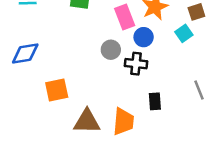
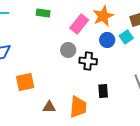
pink rectangle: (125, 17) -> (79, 24), turned 60
blue circle: (144, 37) -> (107, 40), moved
brown triangle: (87, 121) -> (49, 107), size x0.6

